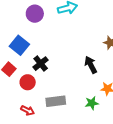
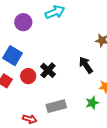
black cross: (41, 64) -> (48, 70), moved
red circle: (28, 82) -> (28, 76), moved

